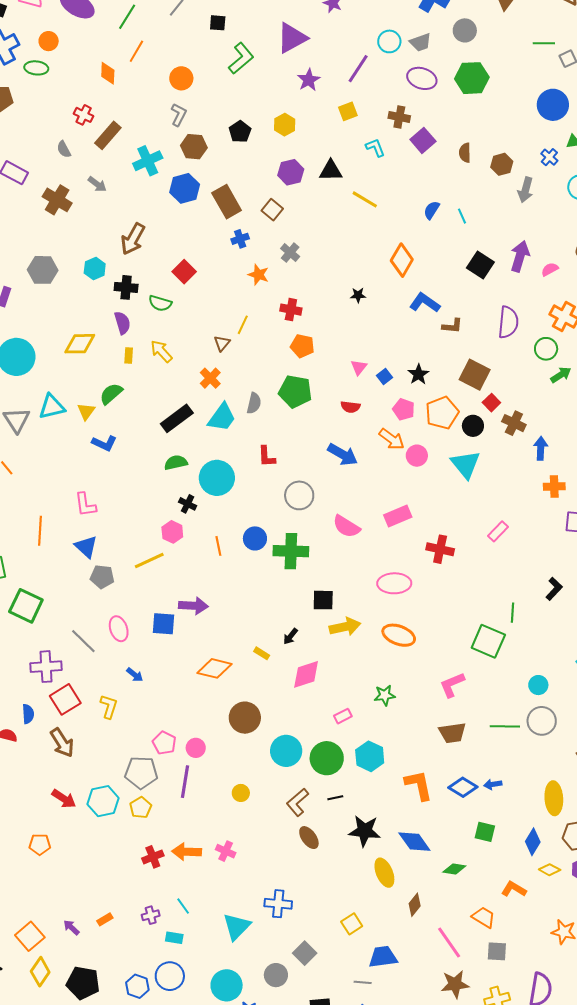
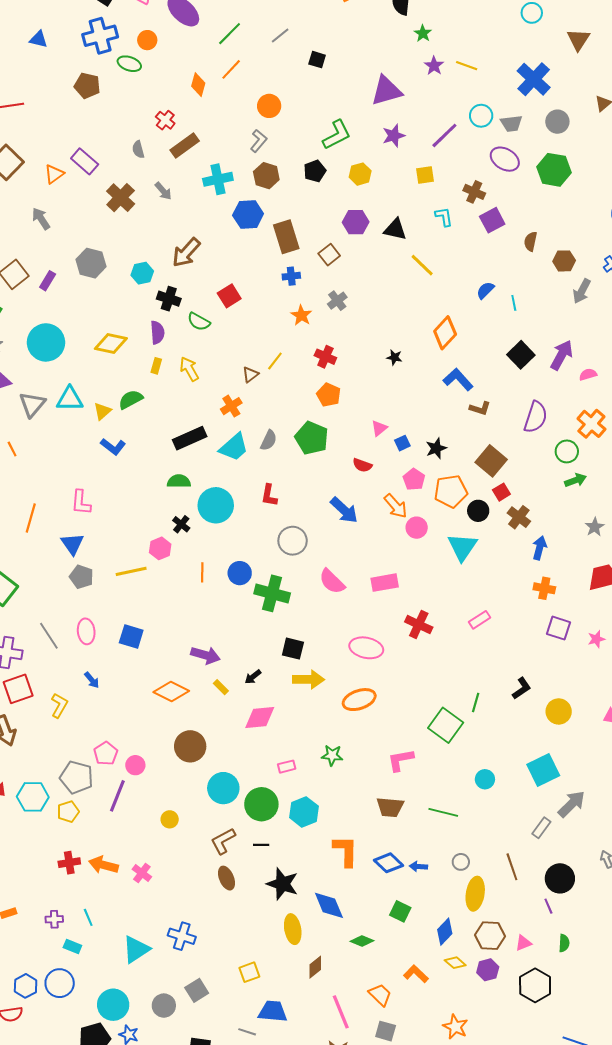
green L-shape: (241, 58) -> (337, 135), moved
purple arrow: (193, 606) -> (205, 655), moved
orange ellipse: (399, 635) -> (359, 700), turned -52
gray circle: (542, 721) -> (461, 862), moved, size x0.6

